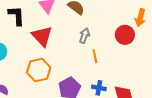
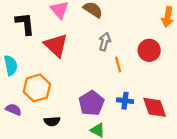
red circle: (125, 35) -> (149, 50), moved
orange hexagon: (39, 70) -> (37, 88), moved

